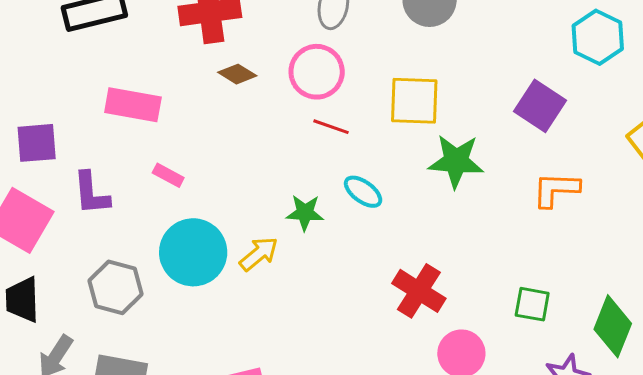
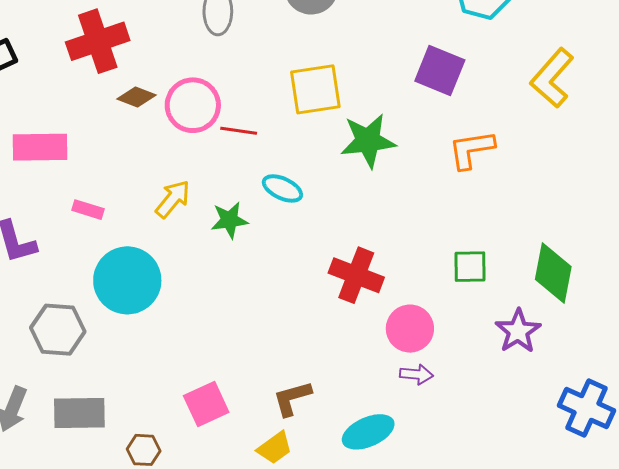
pink circle: (317, 72) -> (193, 105), moved
yellow arrow: (259, 254) -> (173, 199), moved

